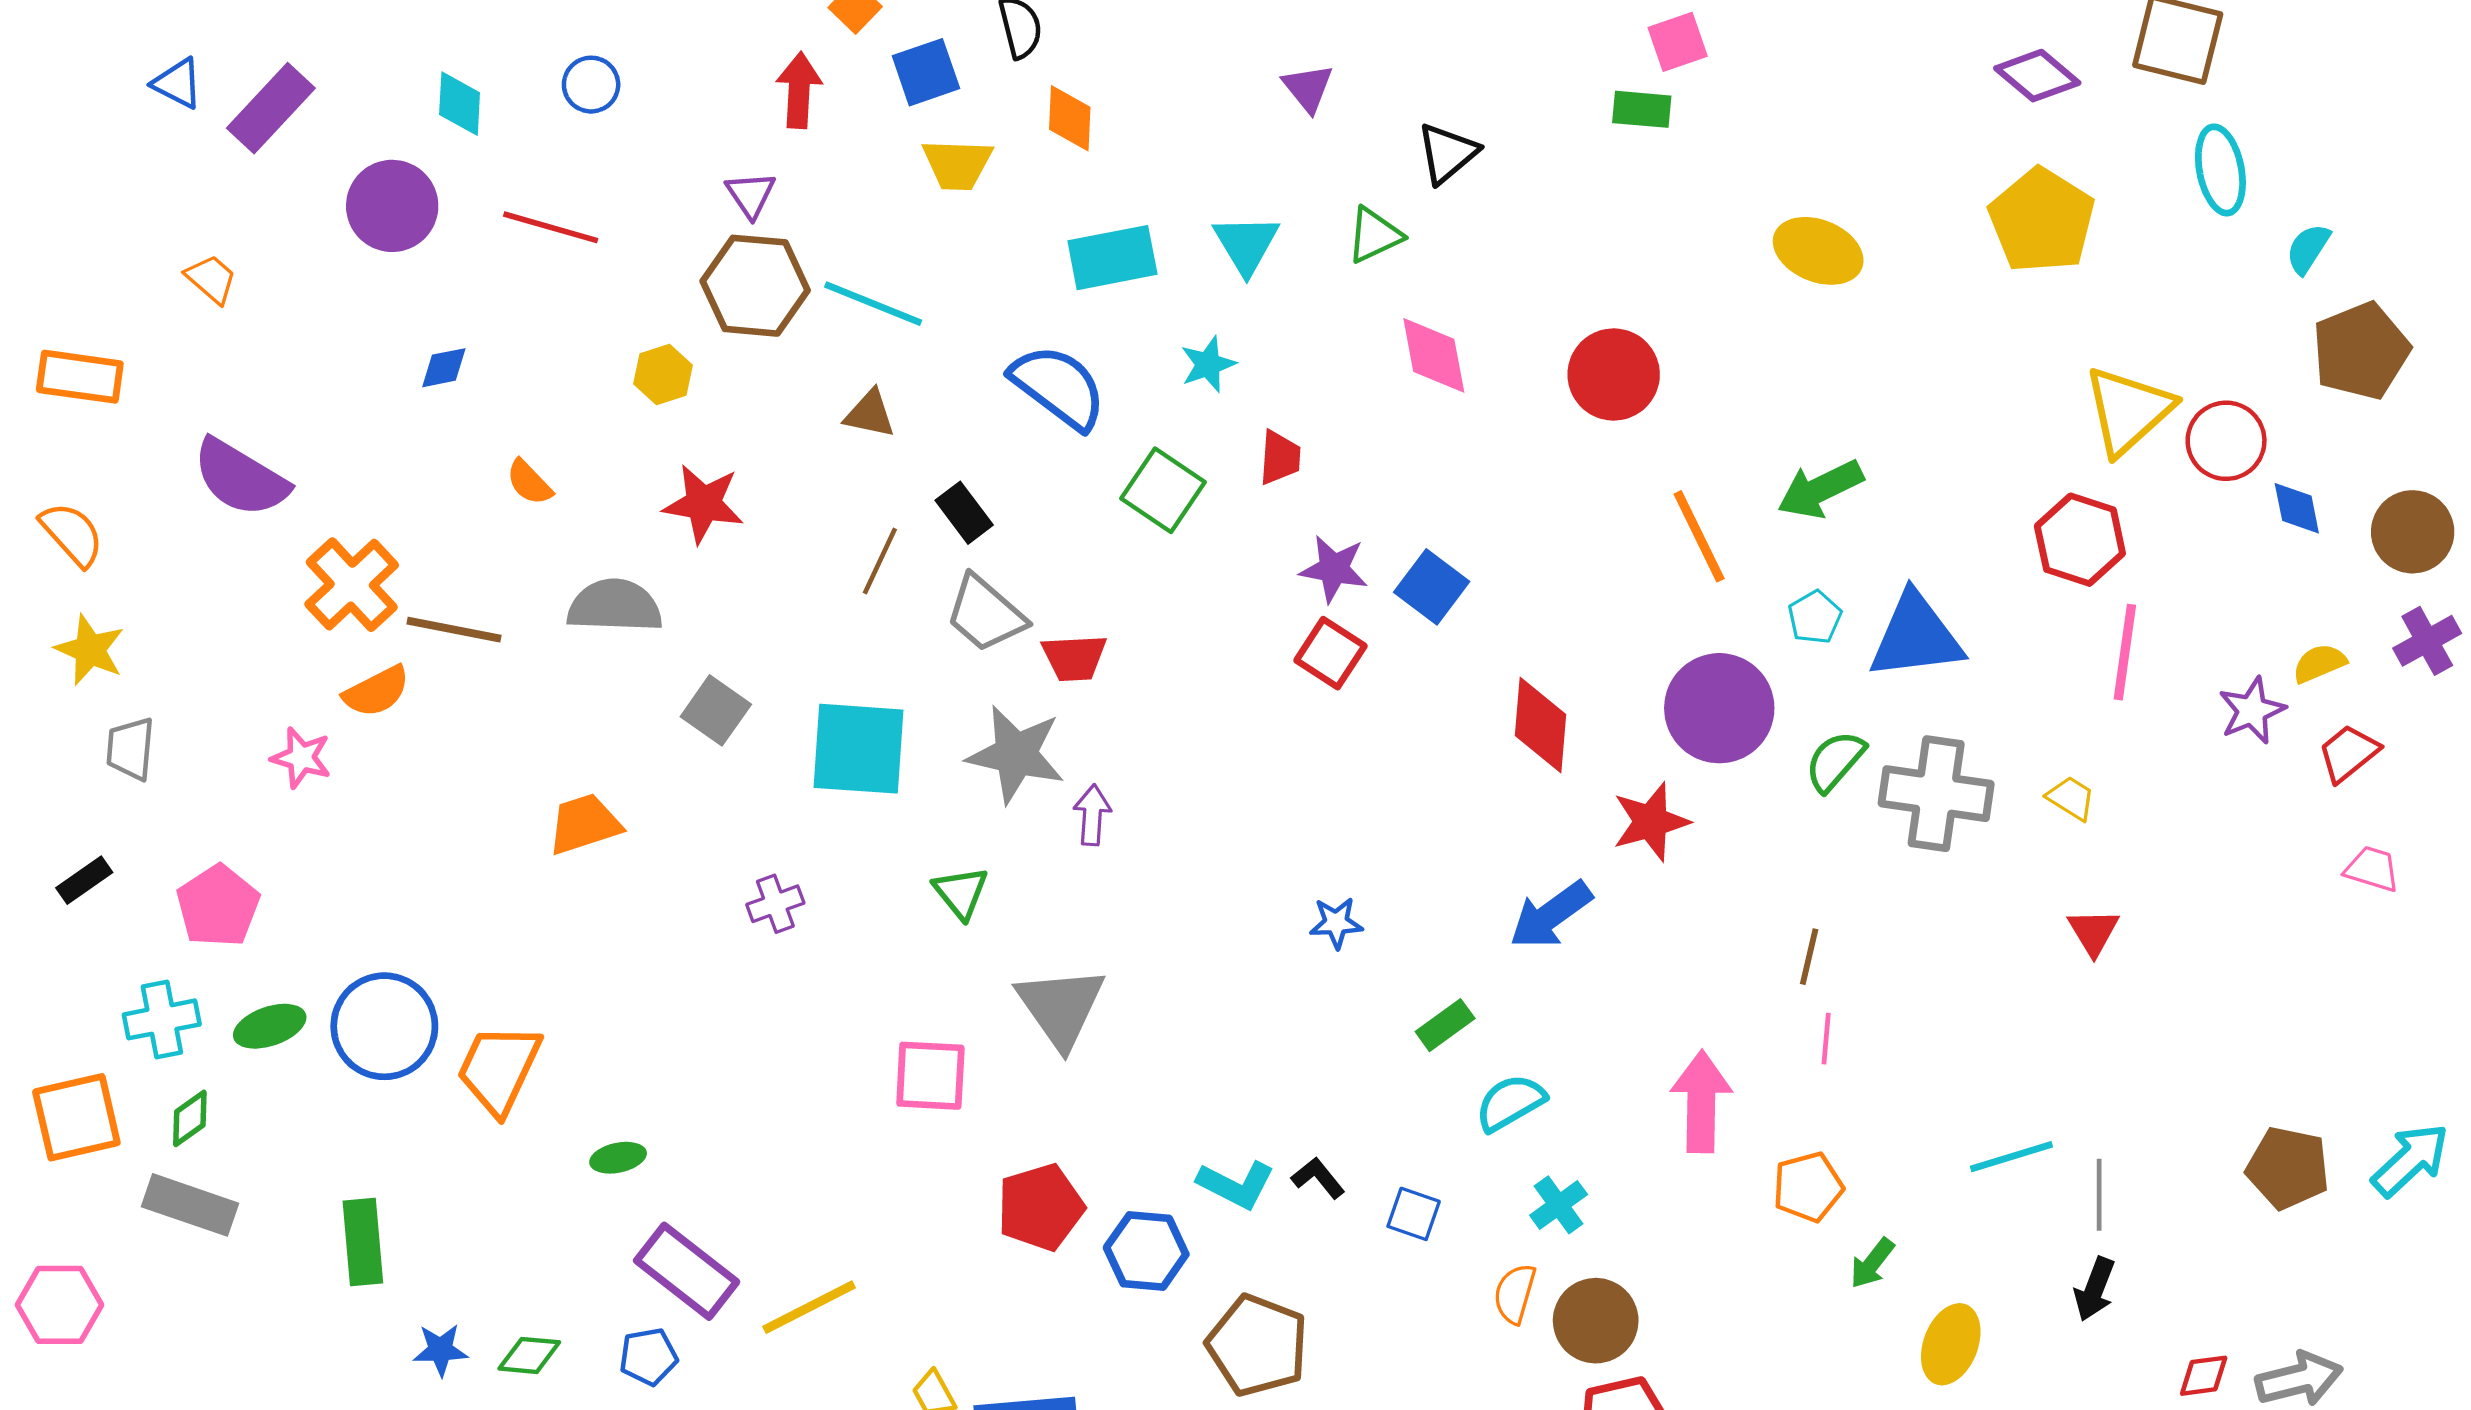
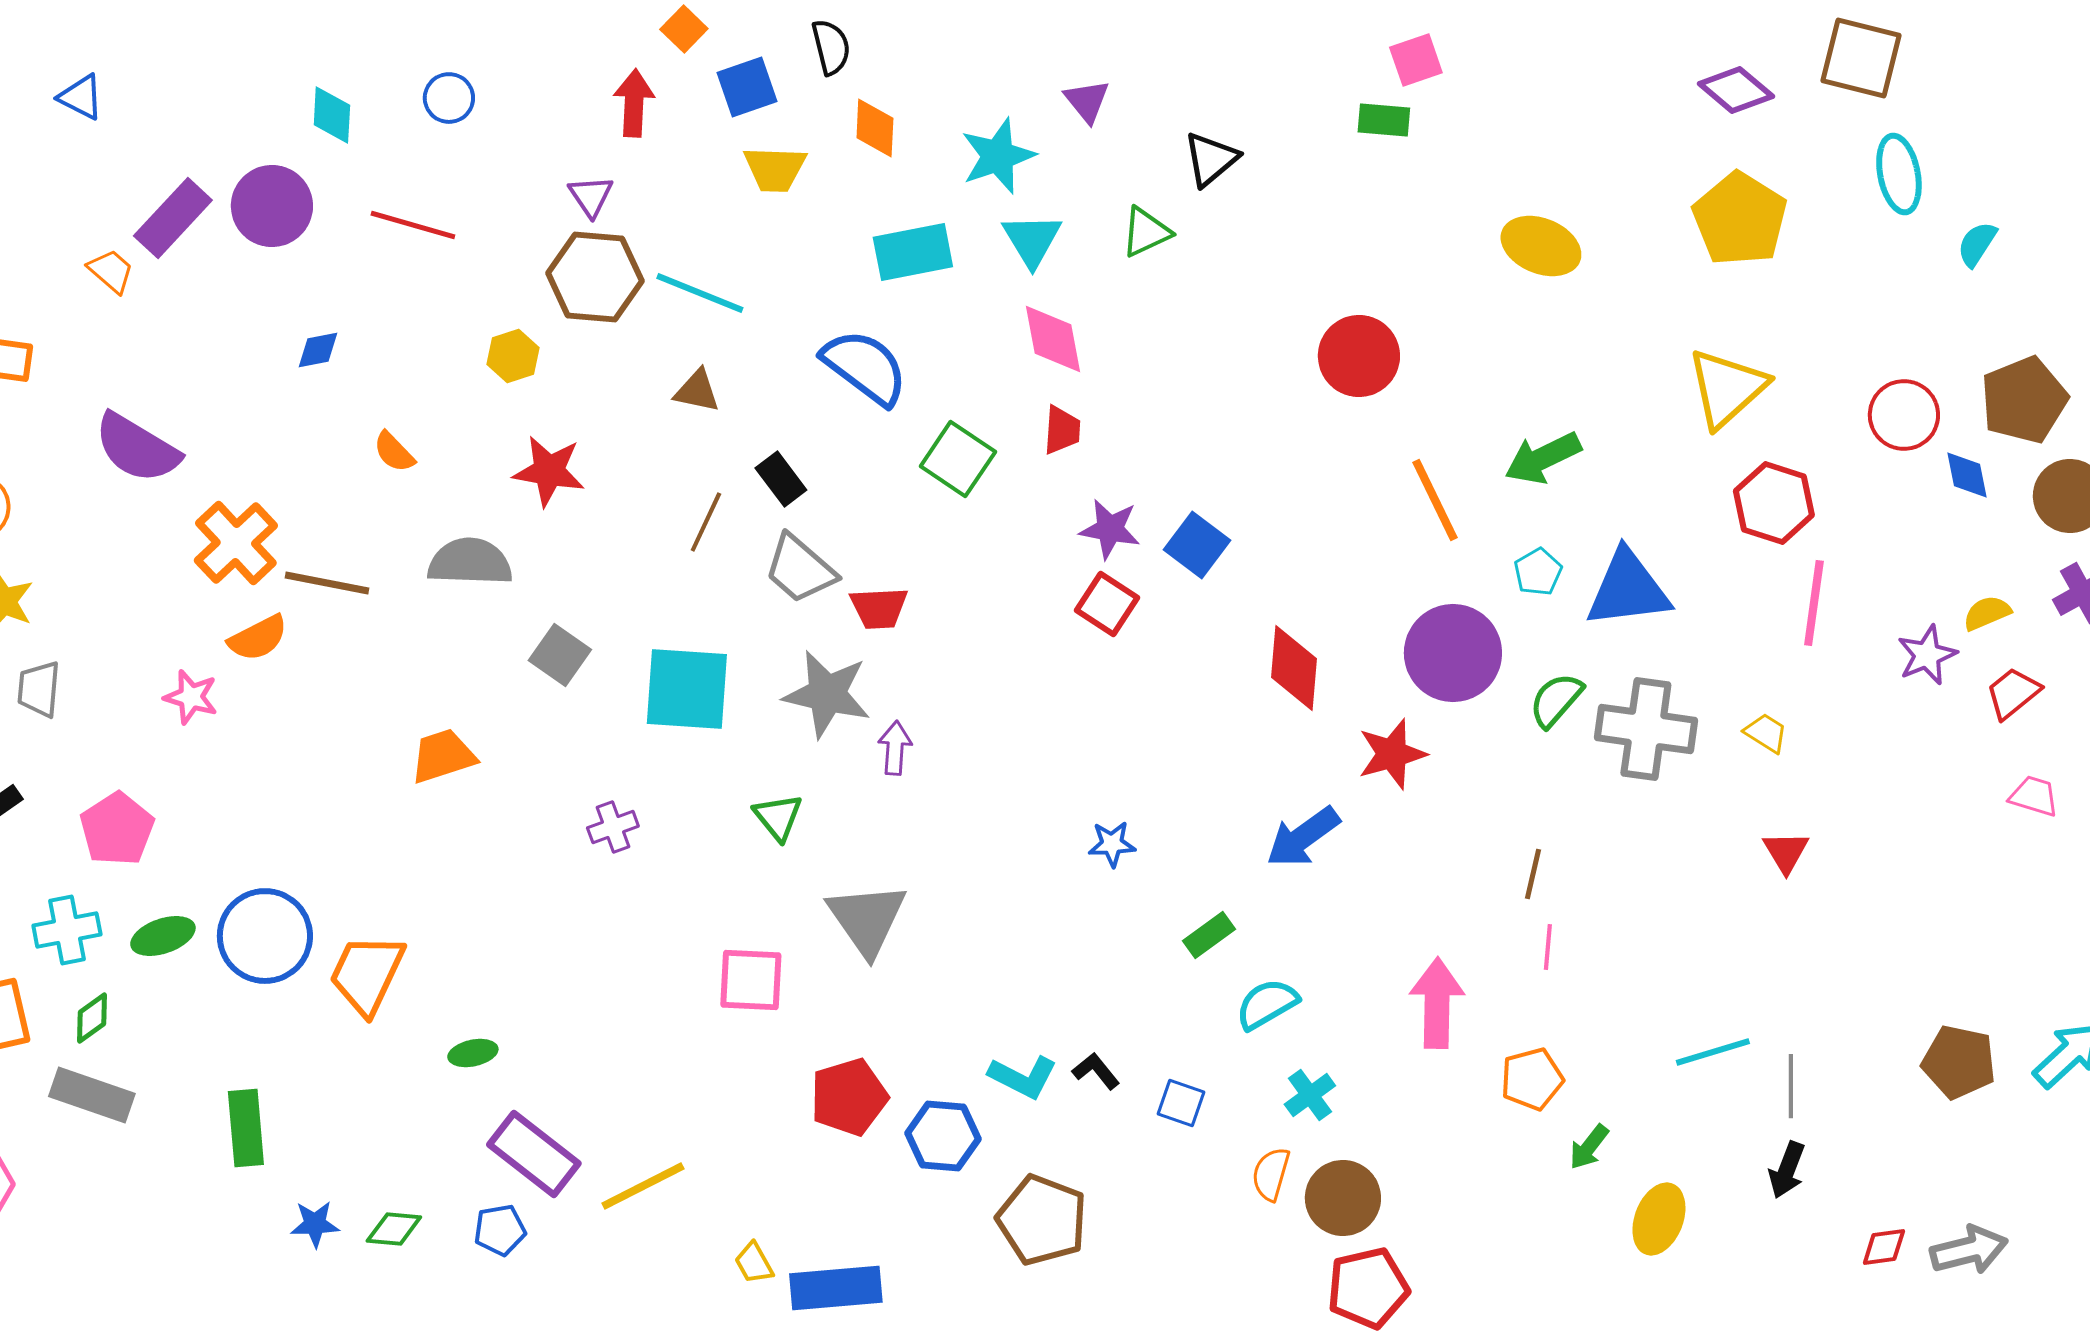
purple rectangle: (271, 108) -> (173, 218), moved
brown pentagon: (2361, 351) -> (2024, 400), moved
pink diamond: (1434, 355) -> (1053, 339), moved
cyan star: (1208, 364) -> (998, 156), moved, size x1.5
yellow triangle: (2128, 410) -> (1727, 388), moved

